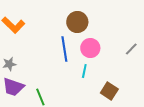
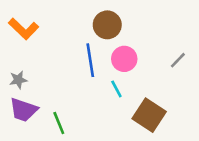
cyan line: (84, 71) -> (116, 89), turned -40
brown square: (109, 91) -> (149, 115), size x1.4

